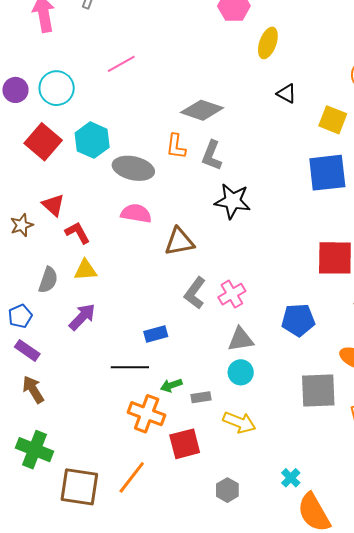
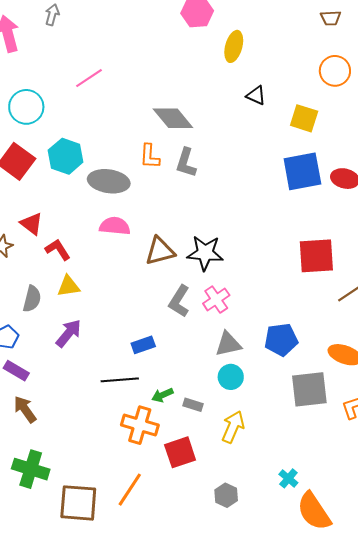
gray diamond: (202, 110) -> (173, 118), turned 36
black star: (232, 201) -> (205, 253), moved
blue pentagon: (298, 320) -> (281, 340), moved
gray rectangle: (201, 397) -> (193, 405), turned 30
yellow arrow: (239, 422) -> (233, 427), turned -84

